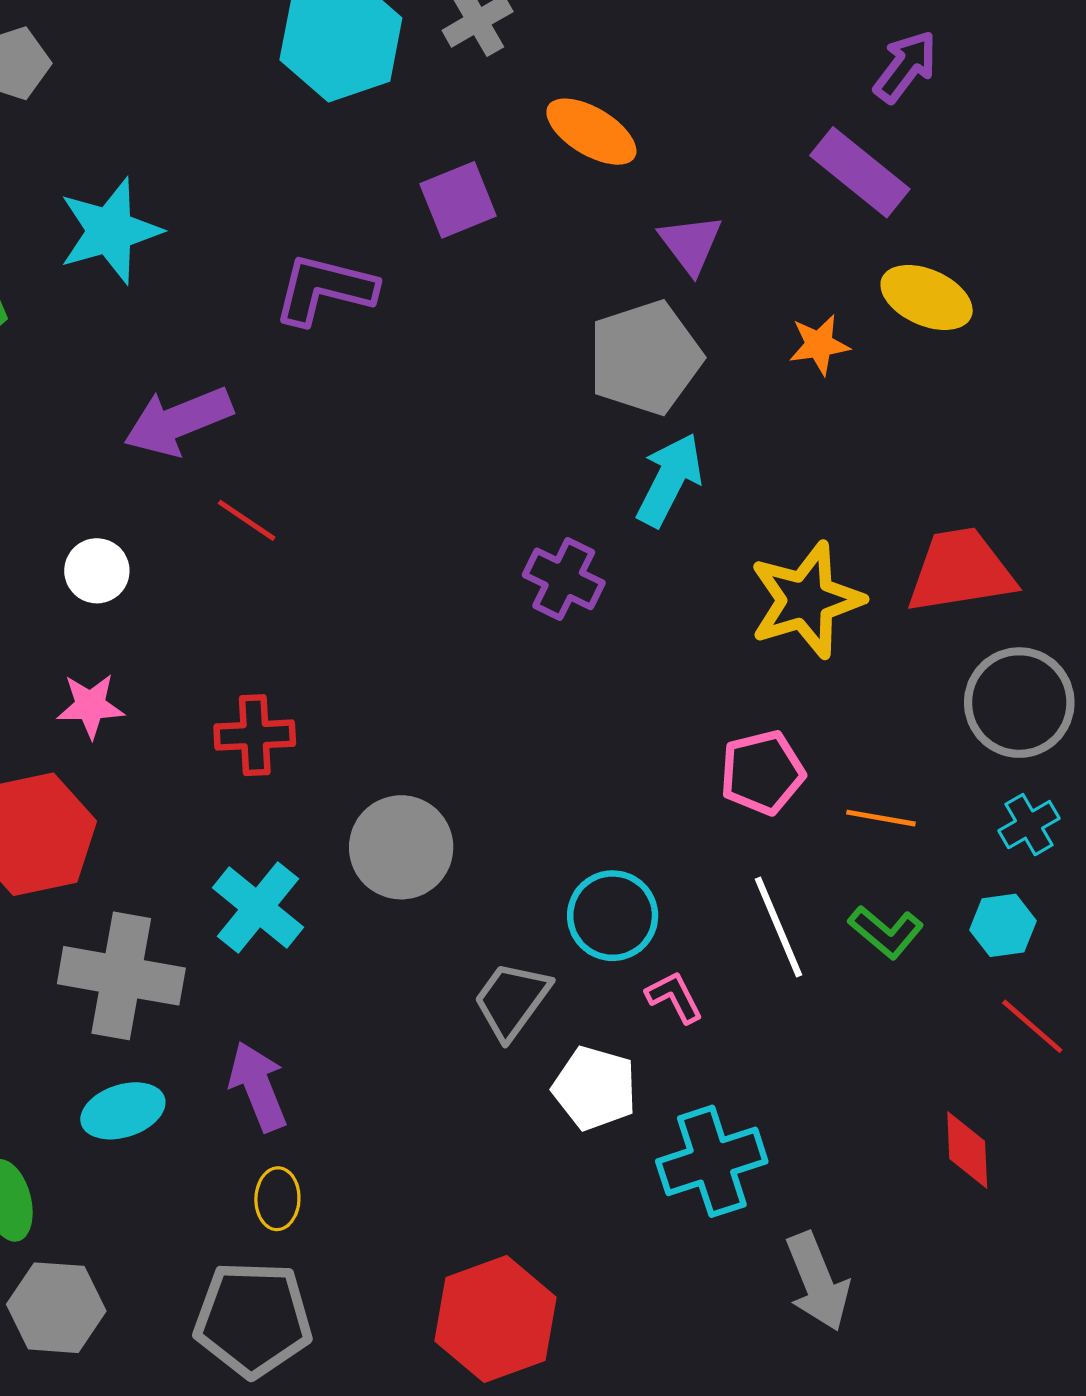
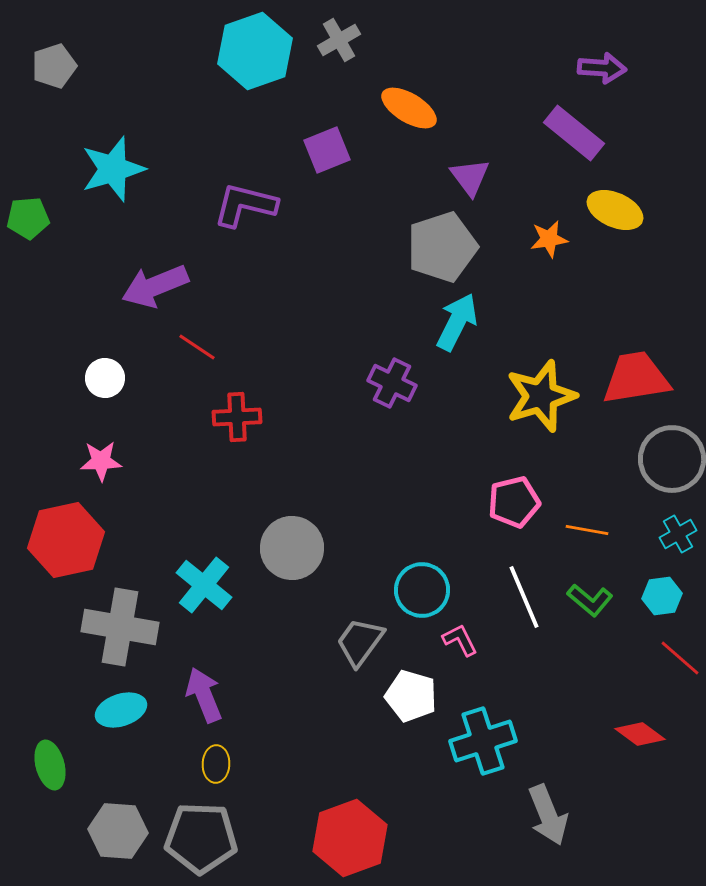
purple arrow: (905, 67) -> (602, 68), turned 57
red cross: (255, 735) -> (237, 417), moved
red diamond: (967, 1150) -> (640, 734), turned -51
gray hexagon: (56, 1308) -> (118, 831), moved

